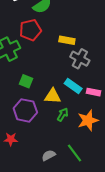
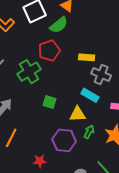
cyan rectangle: (73, 86) -> (90, 95), moved
purple hexagon: (25, 110) -> (64, 140), moved

